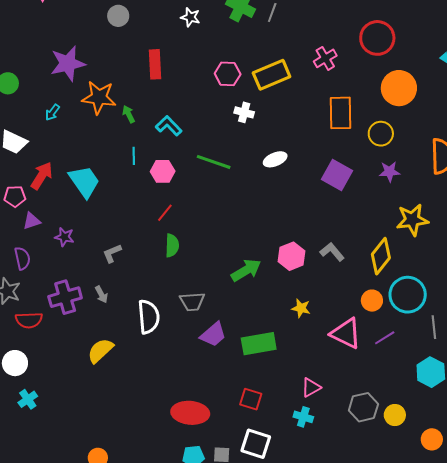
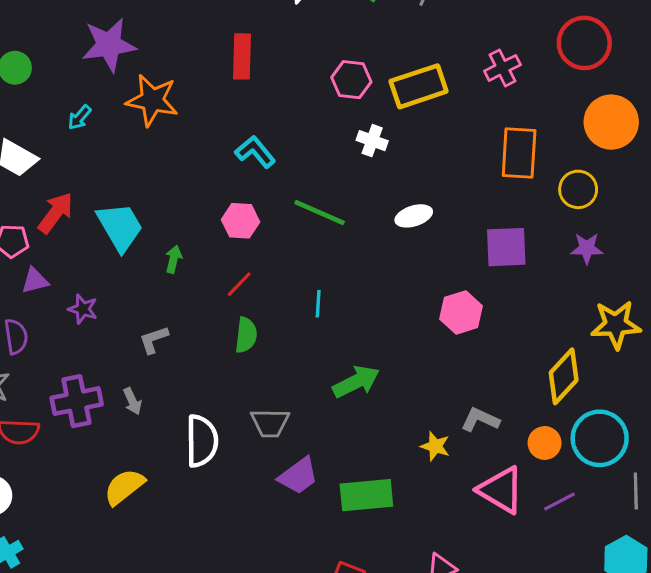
green arrow: (129, 114) -> (174, 259), moved, turned 36
cyan line: (134, 156) -> (318, 304), moved
purple square: (337, 175) -> (506, 247), turned -36
gray L-shape: (332, 252) -> (480, 420), moved, turned -30
pink hexagon: (292, 256) -> (461, 312), moved

